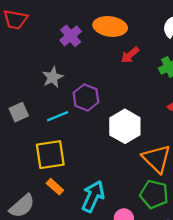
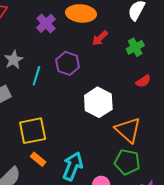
gray star: (53, 77) -> (14, 60), moved
purple hexagon: (86, 98) -> (68, 63), moved
cyan line: (58, 116) -> (36, 76), moved, turned -48

